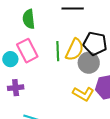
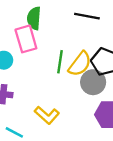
pink rectangle: (27, 51) -> (26, 39), moved
yellow L-shape: (83, 94) -> (47, 115), moved

